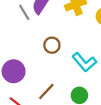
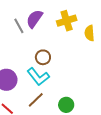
cyan L-shape: (84, 62) -> (38, 77), moved

